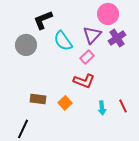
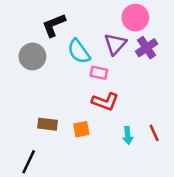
pink rectangle: (87, 57) -> (99, 73), moved, turned 56
orange square: (65, 103) -> (81, 129), turned 32

